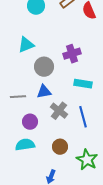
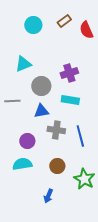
cyan rectangle: (83, 84) -> (70, 100), moved
gray line: (18, 97) -> (12, 101), moved
gray cross: (59, 111) -> (56, 130), turned -30

